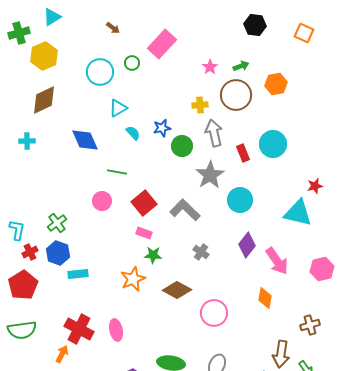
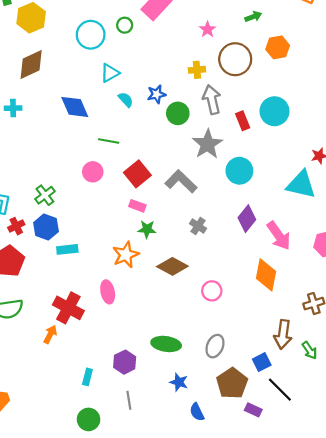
green arrow: (241, 66) -> (253, 17), moved
orange diamond: (265, 298) -> (266, 275), size x1.4
pink circle: (214, 313) -> (212, 291), size x0.7
pink ellipse: (116, 330) -> (108, 292), moved

